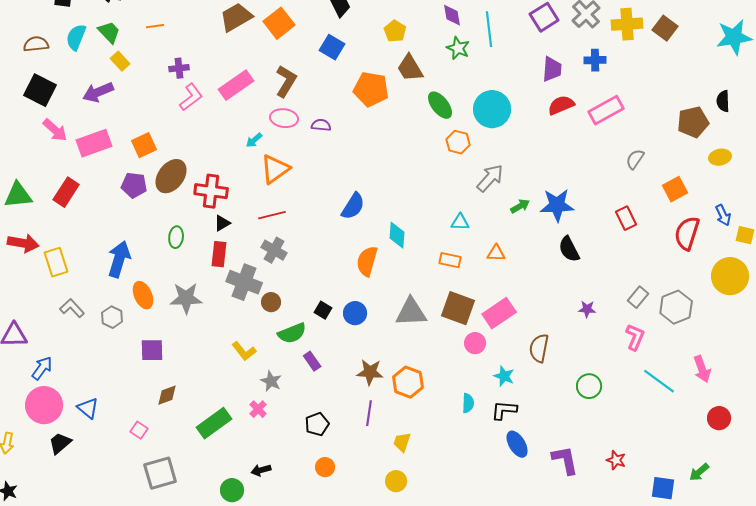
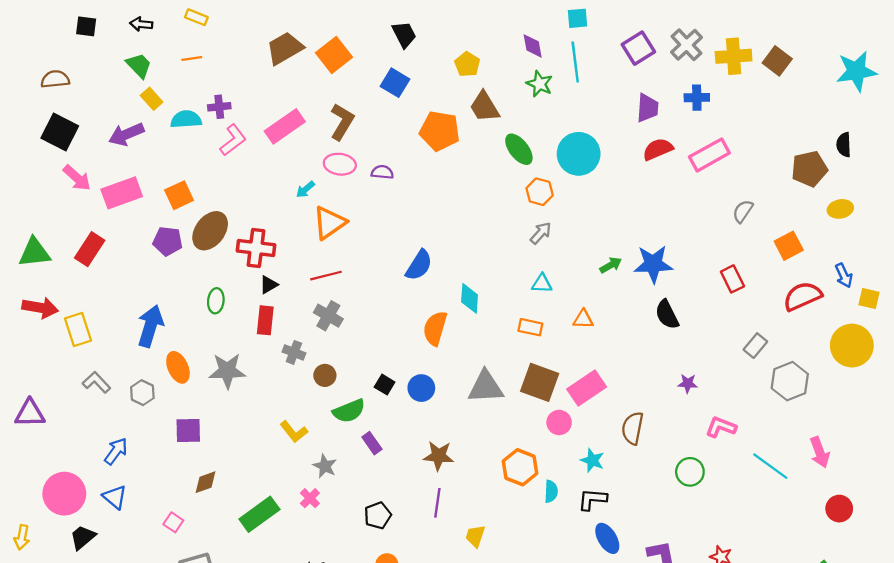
cyan semicircle: (76, 37) -> (186, 119), moved, turned 64
gray arrow: (490, 178) -> (541, 233), moved, size x0.7
red semicircle: (687, 233) -> (802, 296), turned 48
gray cross: (244, 282) -> (294, 352), size x0.6
gray rectangle: (638, 297) -> (755, 346), moved
pink L-shape: (635, 337) -> (721, 427), moved, turned -92
blue arrow: (42, 368) -> (116, 451), moved
orange hexagon: (408, 382) -> (520, 467), moved

